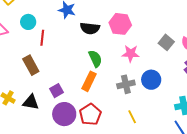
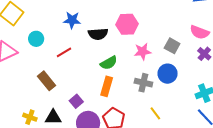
red line: (42, 38) -> (64, 52), moved, turned 63
gray square: (166, 42) -> (172, 46), moved
green semicircle: (95, 59) -> (109, 63), turned 96
gray cross: (126, 84) -> (143, 83), turned 36

